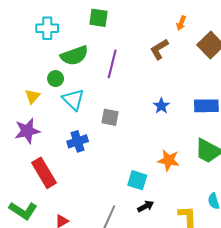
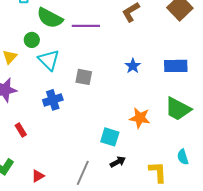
green semicircle: (74, 56) -> (50, 18), turned 48
purple line: (112, 64) -> (86, 26), turned 76
red rectangle: (44, 173) -> (21, 130), size x0.5

